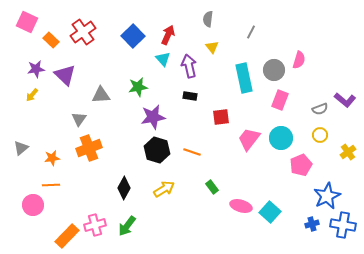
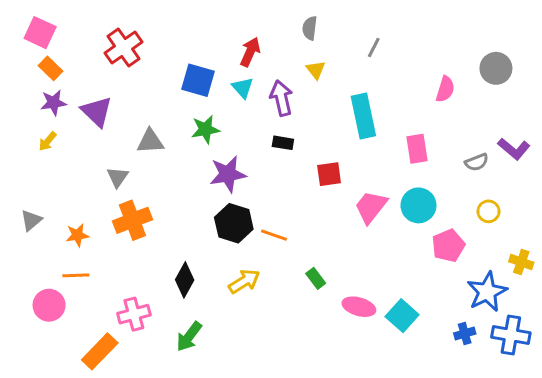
blue square: (133, 36) -> (198, 80), moved, turned -30
orange rectangle: (51, 40) -> (51, 68), moved
gray circle: (274, 70) -> (496, 68), moved
pink rectangle: (280, 100) -> (417, 149), turned -30
yellow circle: (320, 135) -> (488, 211), moved
orange line: (192, 152) -> (274, 235), moved
yellow cross: (348, 152) -> (521, 262), moved, turned -35
pink cross: (95, 225) -> (134, 314), moved

